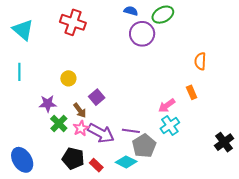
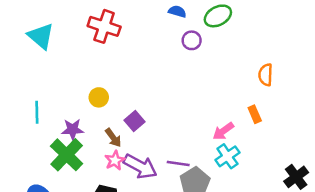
purple circle: (142, 34) -> (192, 40), size x0.6
cyan line: (19, 72) -> (37, 112), moved
green cross: (59, 123) -> (67, 155), moved, size x1.5

